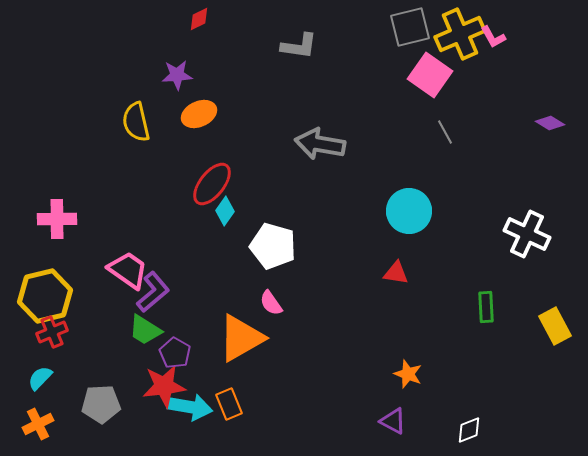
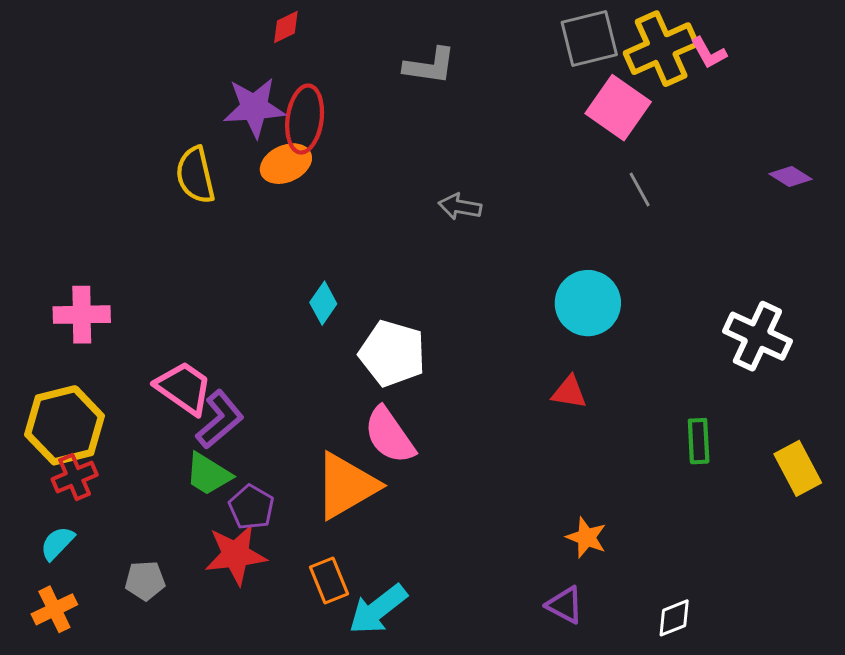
purple star: (177, 75) -> (254, 108), size x1.4
gray arrow: (320, 144) -> (460, 207), size x0.6
red ellipse: (212, 184) -> (305, 119), moved, turned -30
pink semicircle: (271, 303) -> (389, 435), size x1.6
gray pentagon: (101, 404) -> (145, 581), size x0.7
cyan arrow: (190, 407) -> (378, 609), moved, turned 132

